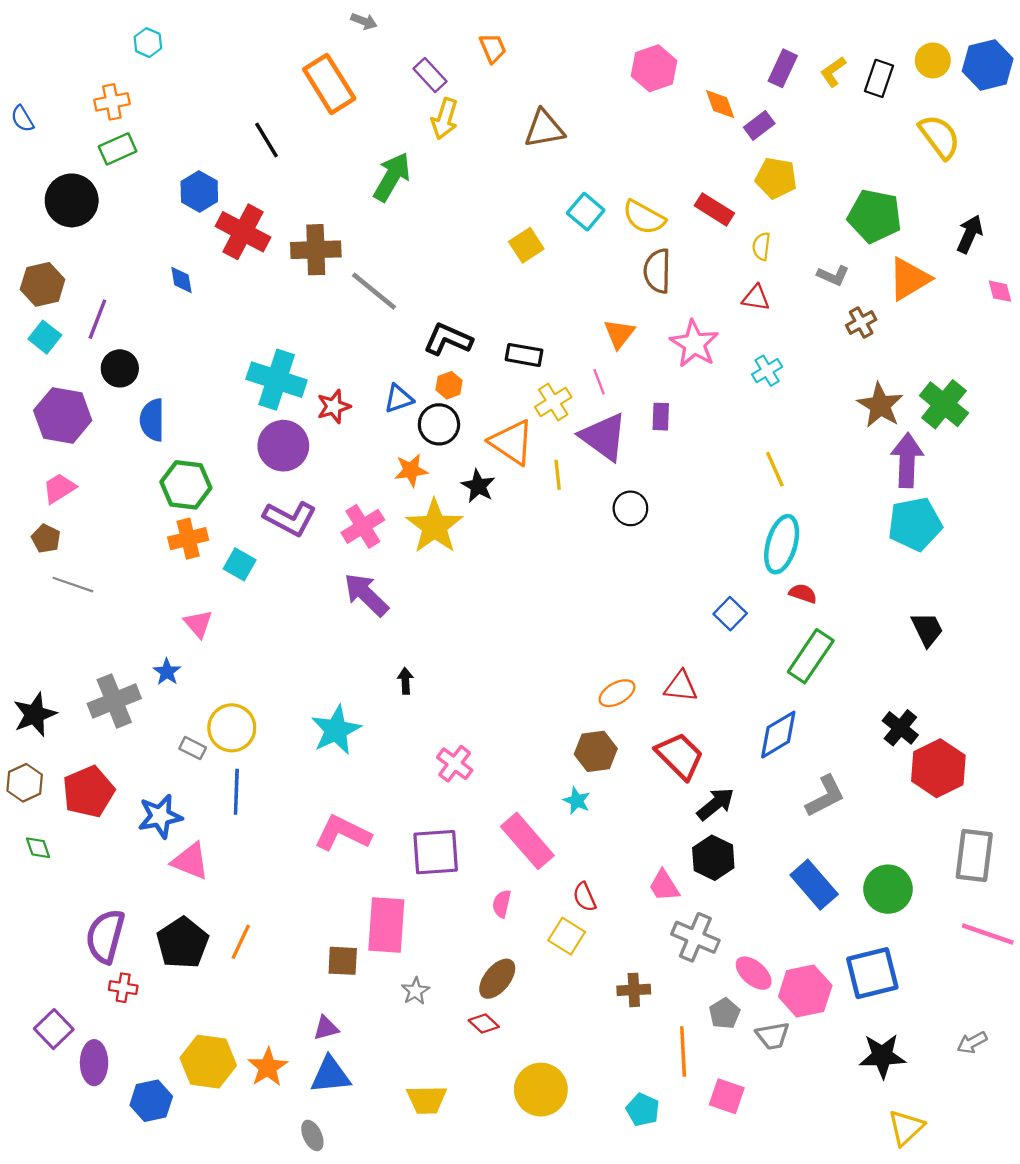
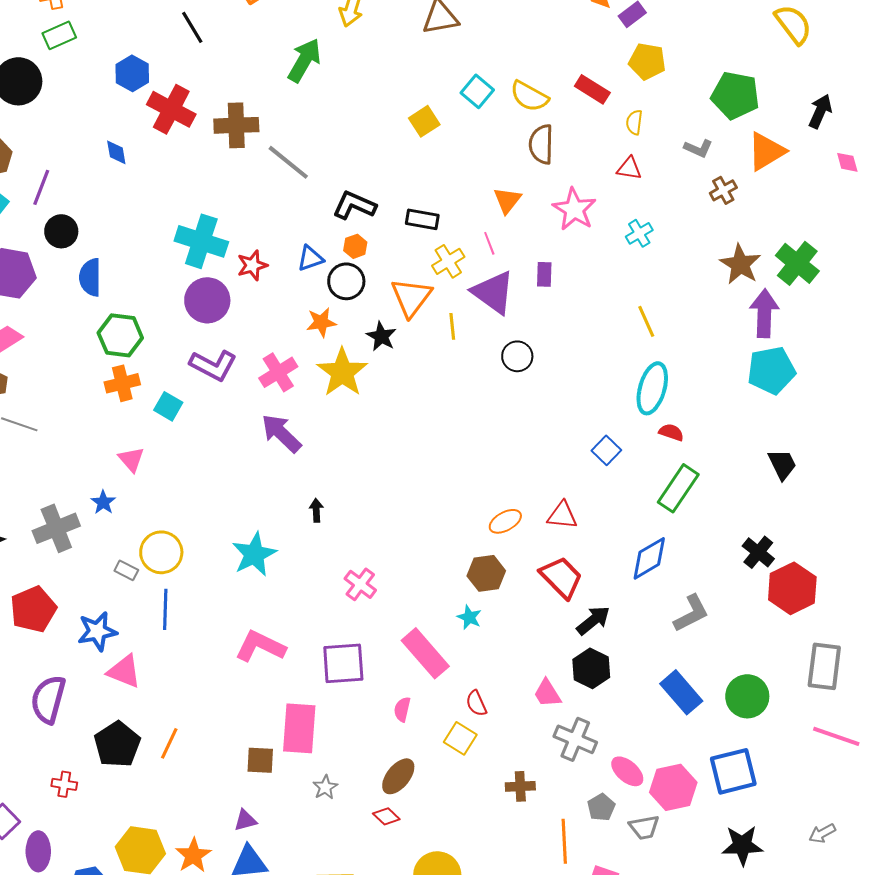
orange triangle: (512, 442) -> (411, 297), turned 33
purple semicircle: (105, 936) -> (48, 699), moved

